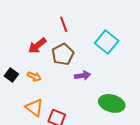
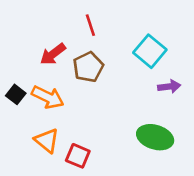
purple arrow: (82, 76) -> (169, 87), moved
orange arrow: (34, 77) -> (48, 97), size x1.6

